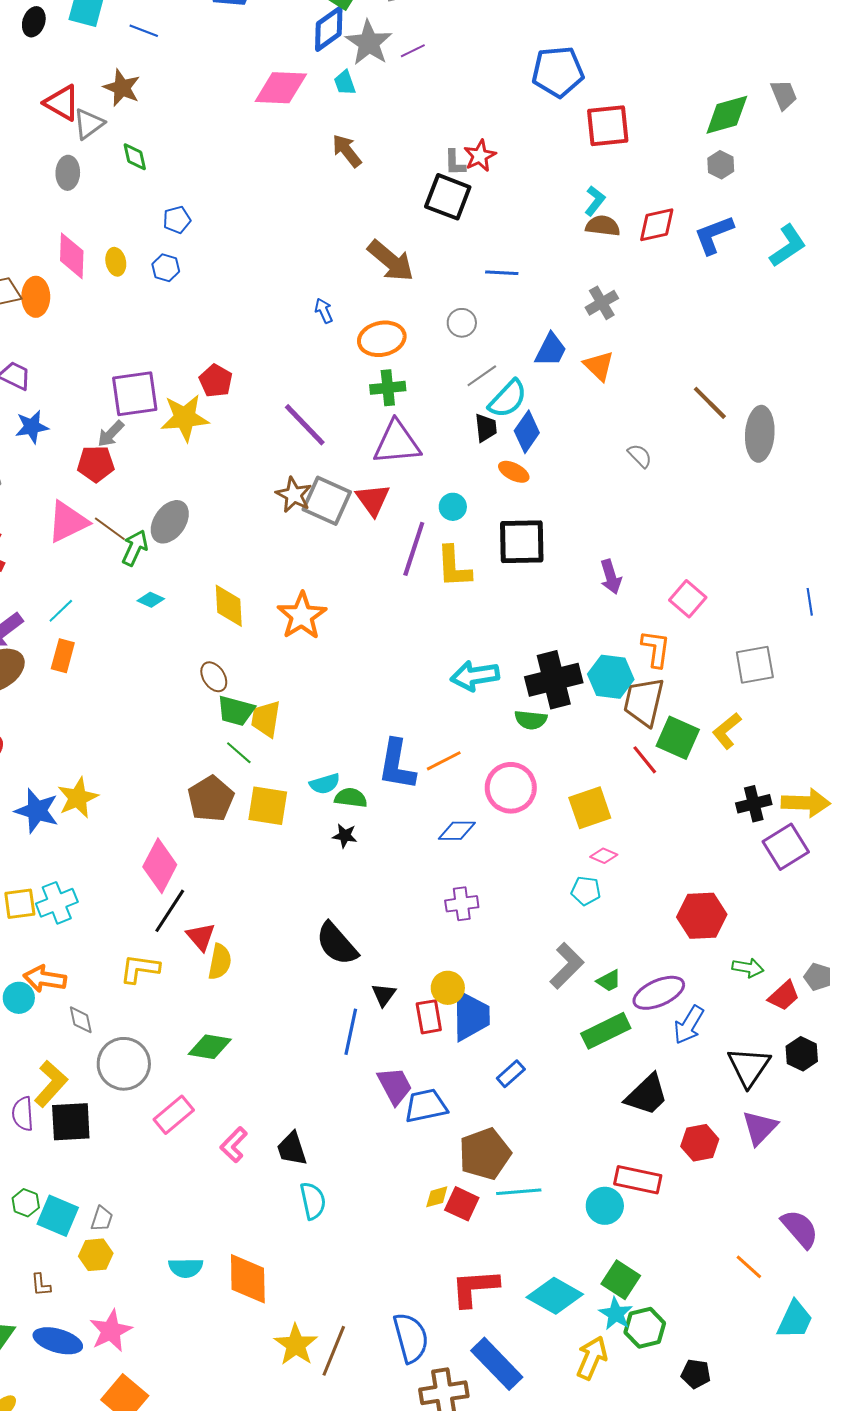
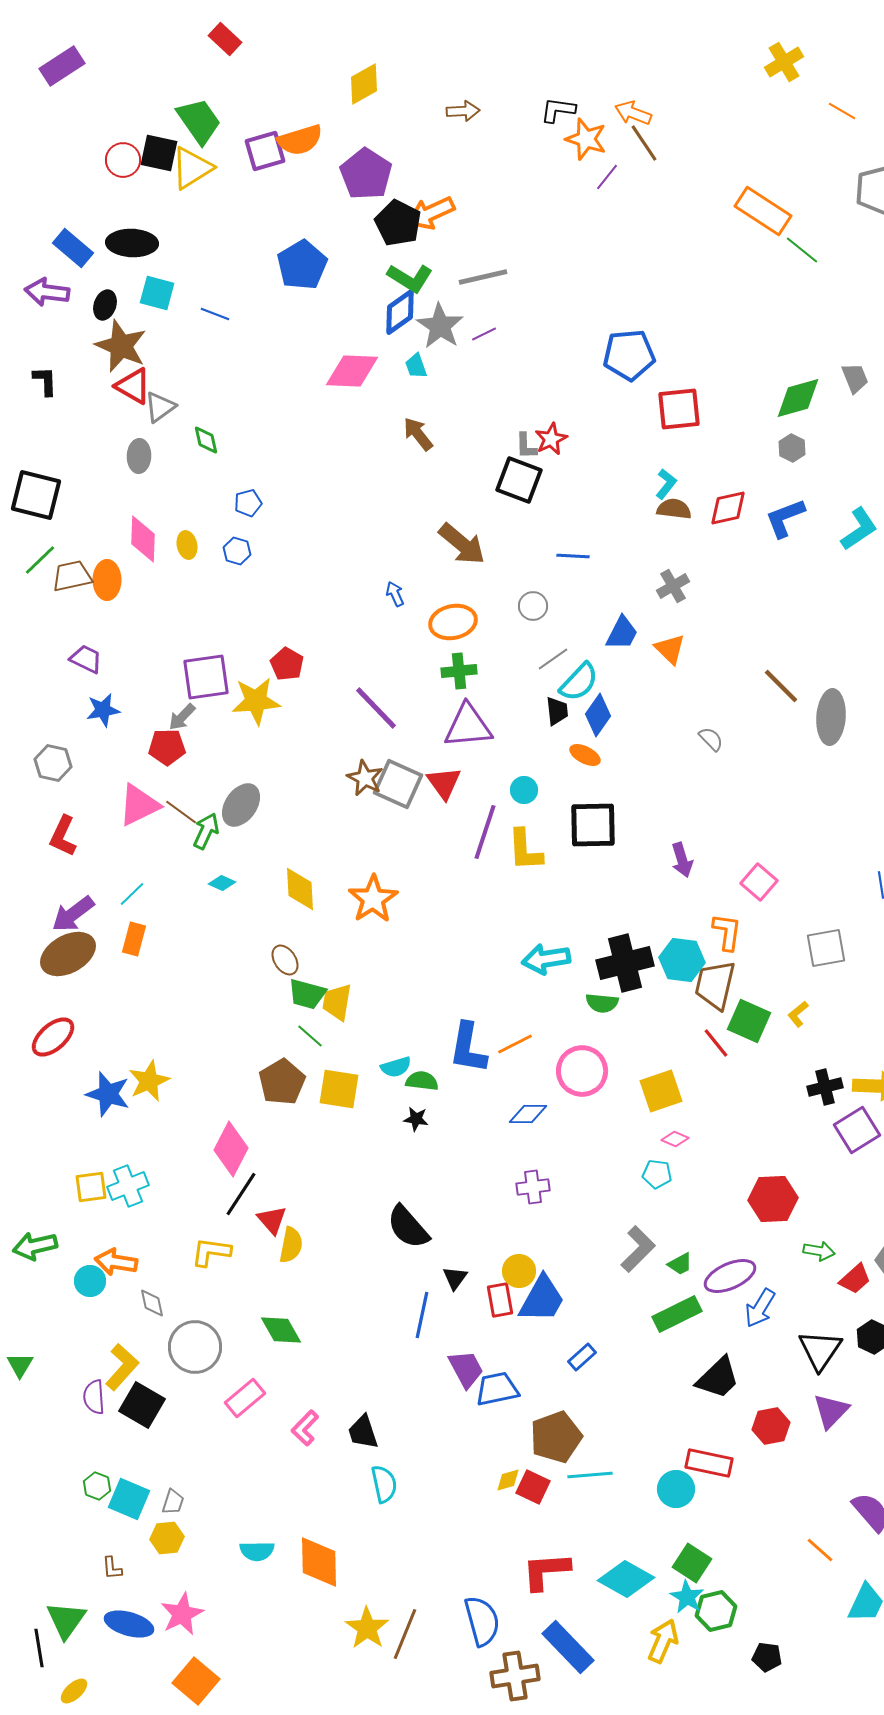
brown star: (122, 88) -> (121, 346), moved, size x1.4
yellow L-shape: (727, 731) -> (798, 1014), size x0.7
blue trapezoid: (471, 1016) -> (542, 1299), turned 30
green diamond: (210, 1047) -> (281, 1330), turned 51
black square: (71, 1122) -> (142, 1405), turned 33

